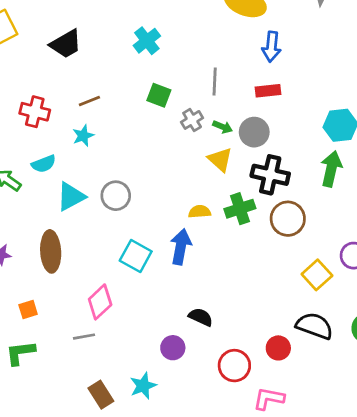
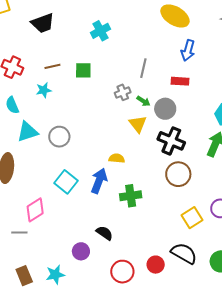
green square: (159, 95) -> (83, 70), moved, turned -30
cyan semicircle: (44, 164) -> (12, 105), turned 78
green cross: (240, 209) -> (131, 196), moved

